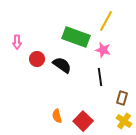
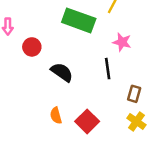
pink star: (103, 50) -> (122, 42), moved
black semicircle: (62, 65) -> (62, 72), moved

